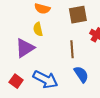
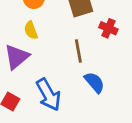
blue arrow: (45, 79) -> (48, 95), turned 40

